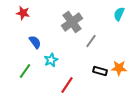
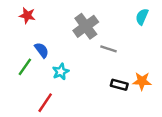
gray line: (91, 41) -> (108, 49), turned 72
green line: (25, 71) -> (25, 67), moved
red line: (67, 85) -> (45, 103), moved

